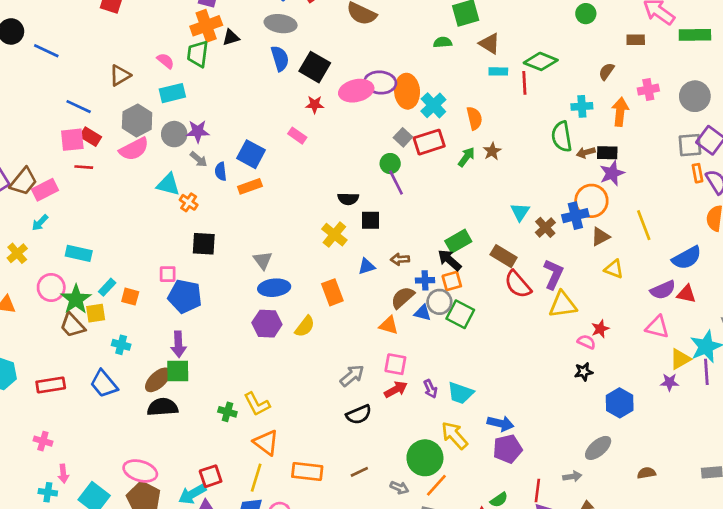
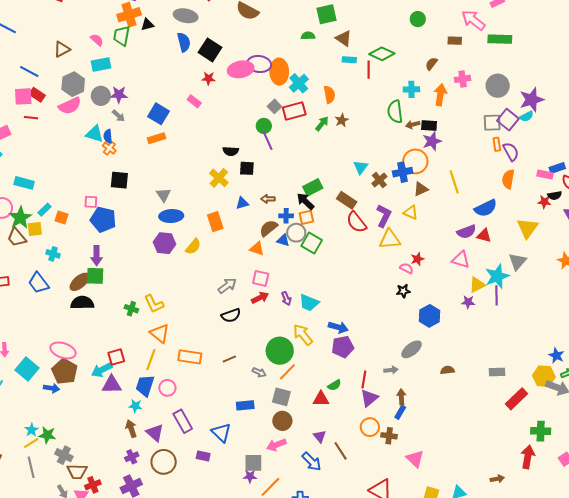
blue semicircle: (221, 171) -> (108, 136), moved
yellow triangle: (614, 269) -> (411, 212), moved

